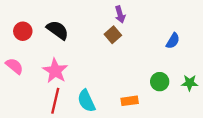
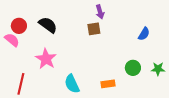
brown square: (113, 35) -> (94, 29), turned 32
pink semicircle: (14, 66) -> (12, 40), moved
red line: (55, 101) -> (21, 84), moved

